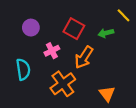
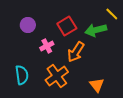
red square: (74, 29) -> (67, 26), turned 30
green arrow: (106, 33) -> (96, 30), size x1.5
cyan semicircle: (23, 69) -> (22, 75), moved

